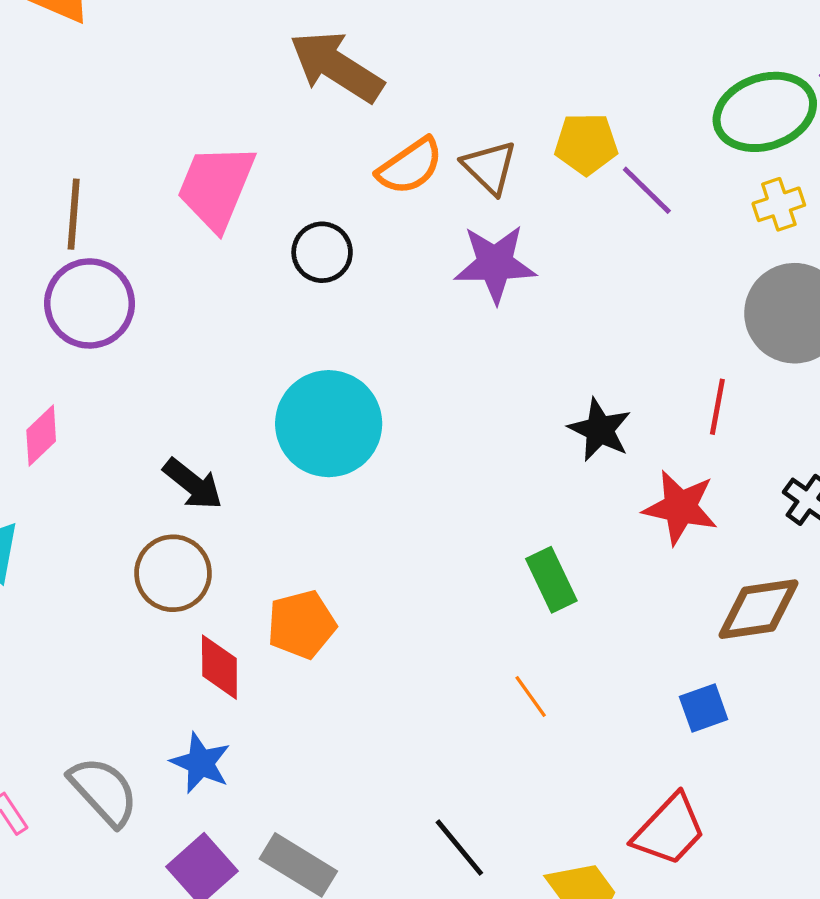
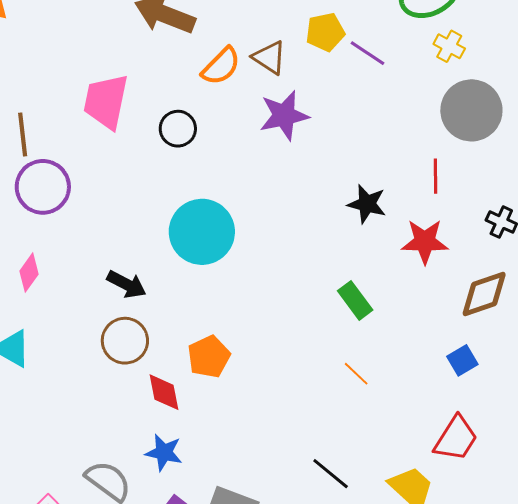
yellow cross: (779, 204) -> (449, 46), turned -32

